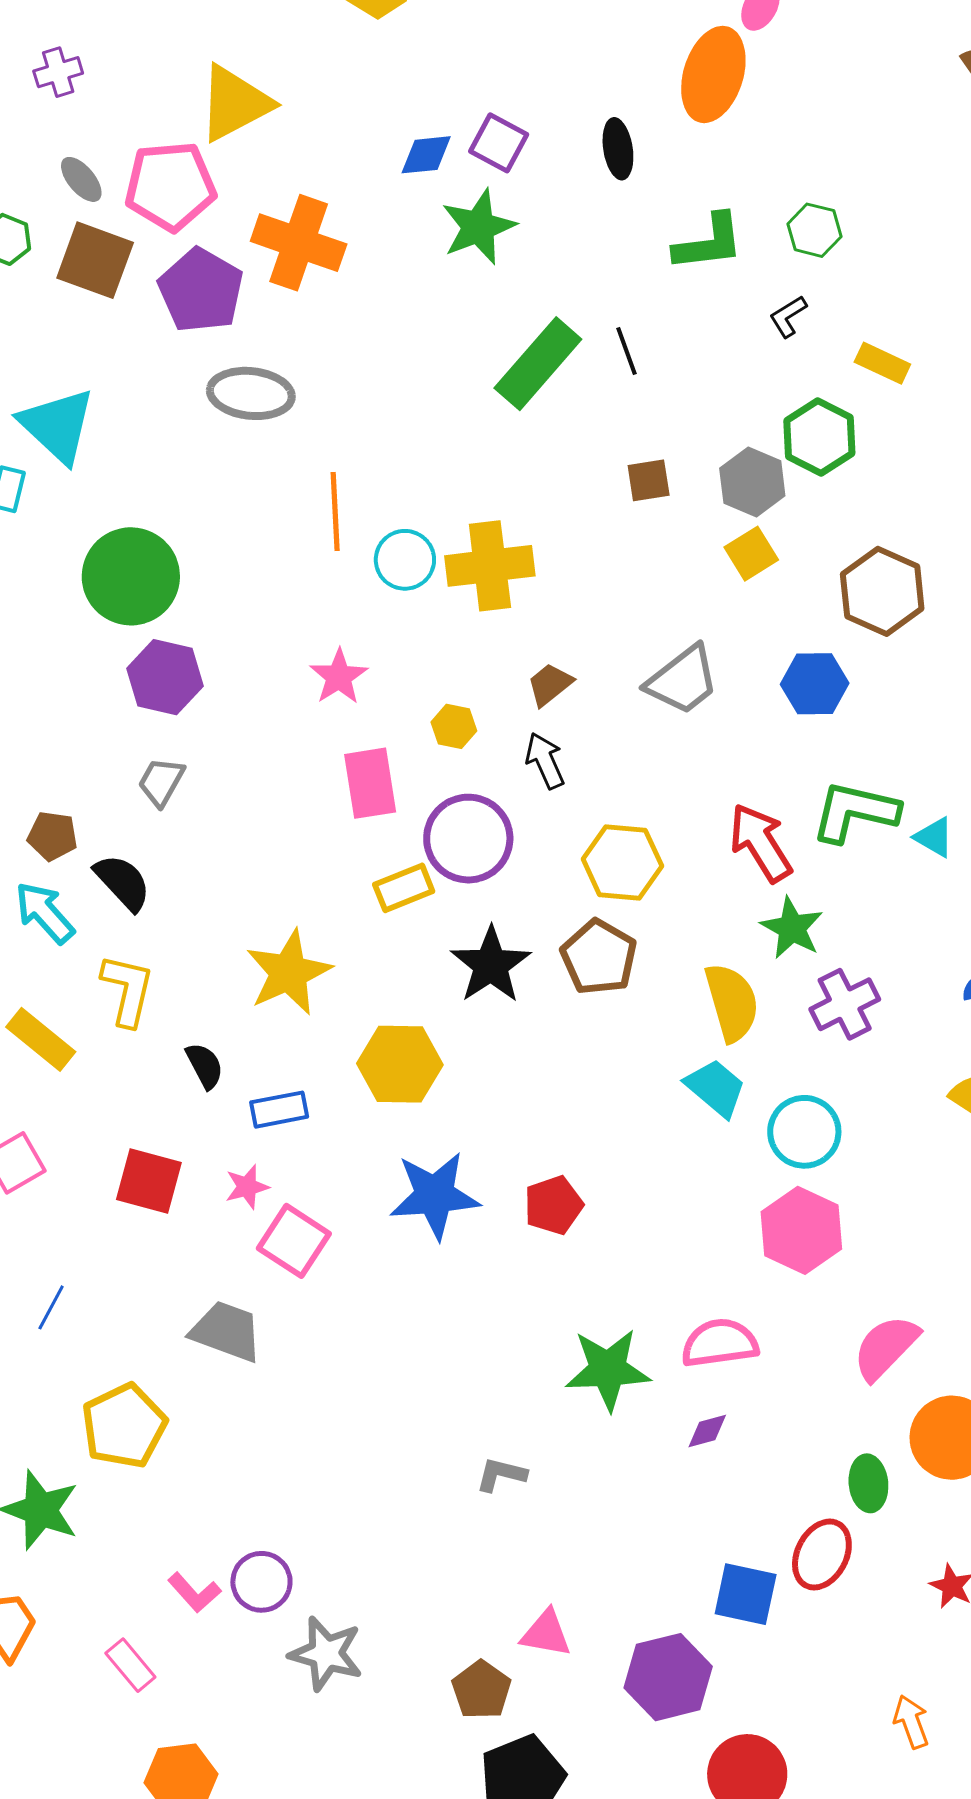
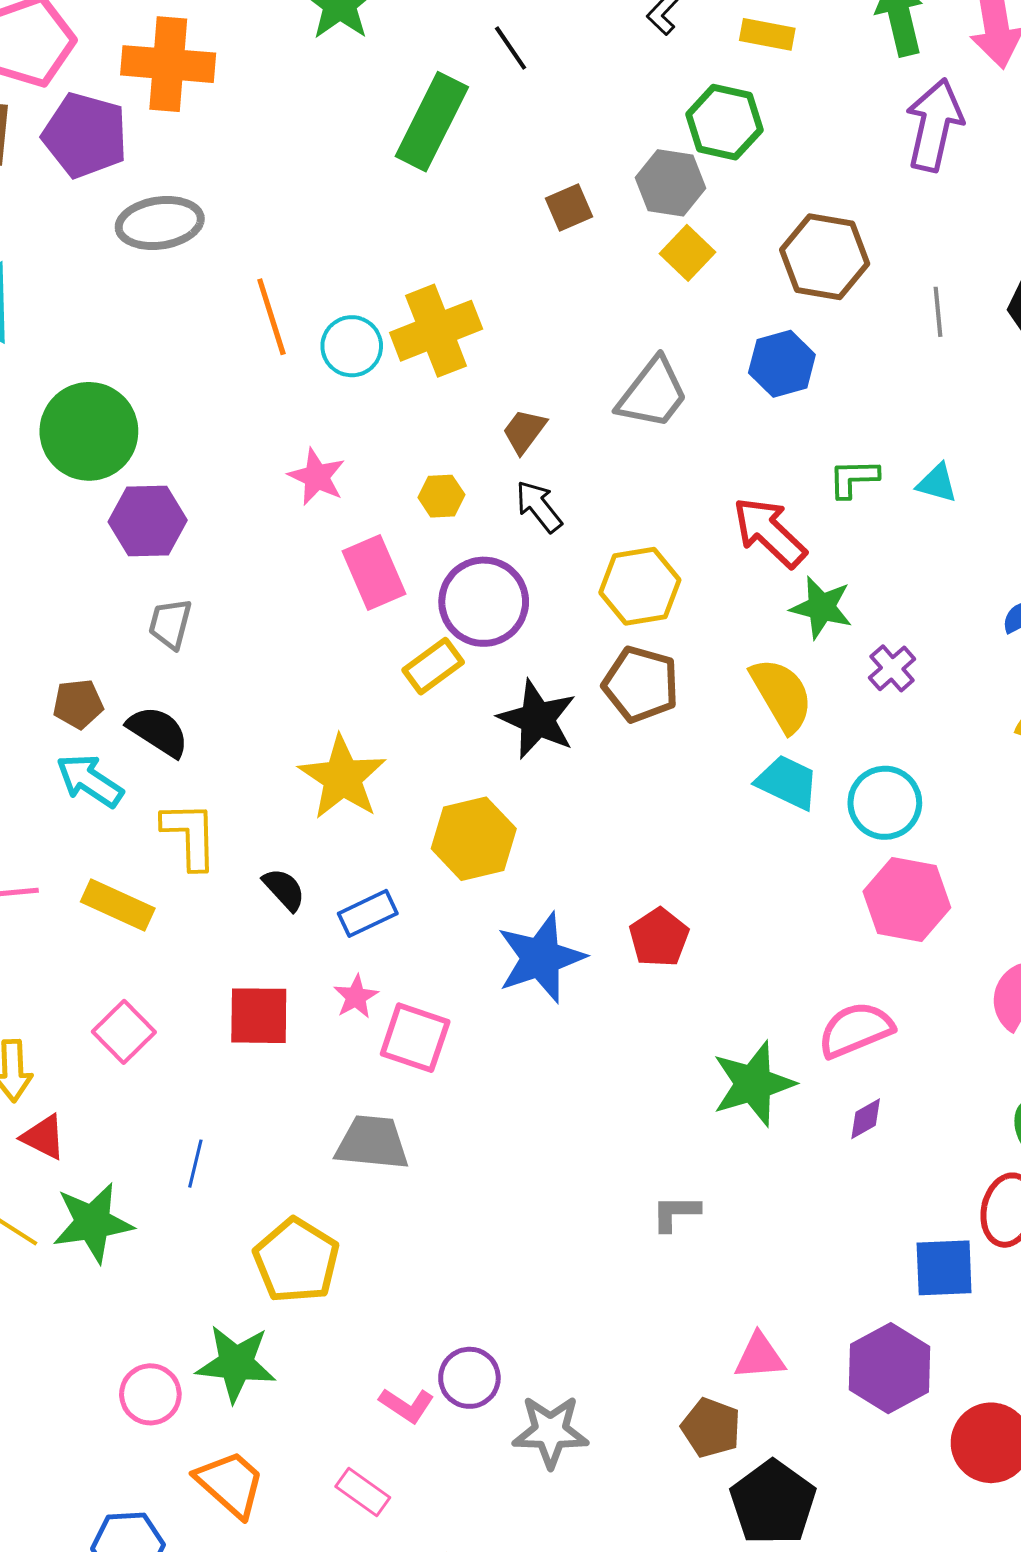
black line: (627, 351) -> (511, 48), moved
green L-shape: (855, 812) -> (853, 478), size x0.6
purple cross: (845, 1004) -> (892, 668), size x0.7

